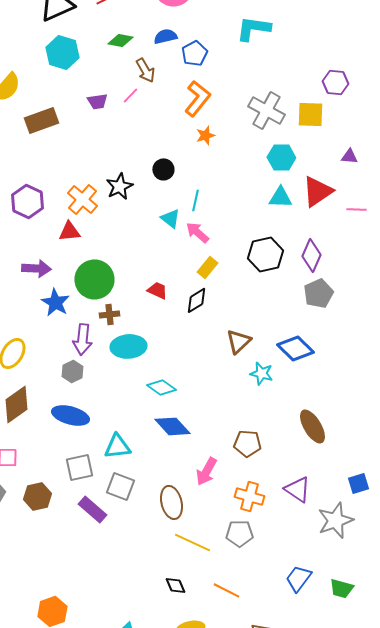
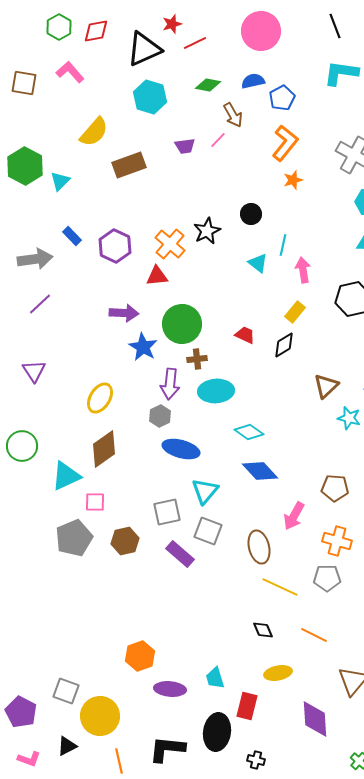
pink arrow: (197, 232) -> (303, 270), moved, turned 40
blue ellipse: (70, 415) -> (181, 449), moved
cyan triangle: (117, 446) -> (205, 491), turned -44

